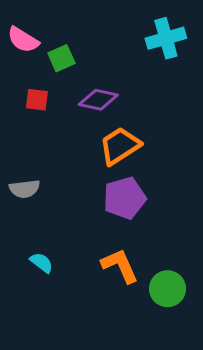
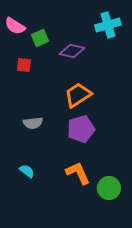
purple diamond: (98, 100) -> (72, 51), moved
gray semicircle: (25, 189) -> (33, 123), moved

